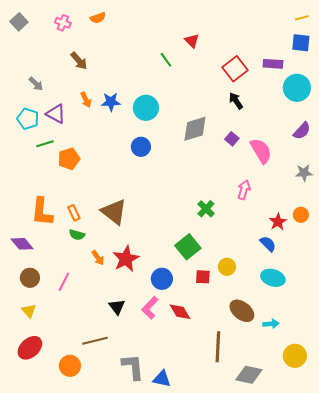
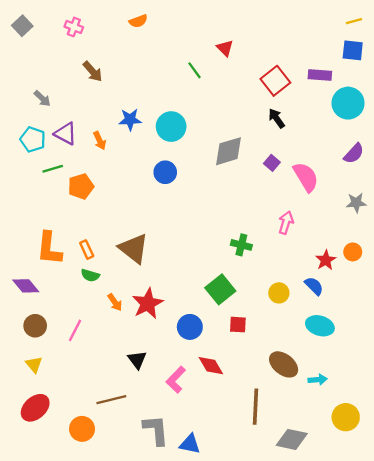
orange semicircle: (98, 18) -> (138, 21), moved
orange arrow: (86, 100) -> (100, 141), moved
green cross: (206, 209) -> (241, 245), turned -30
yellow circle: (227, 267) -> (279, 293), moved
pink L-shape: (150, 308) -> (176, 380), moved

